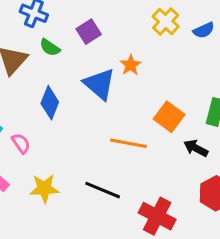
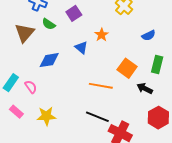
blue semicircle: (204, 30) -> (149, 35), moved
blue triangle: (99, 84) -> (81, 48), size x0.6
blue diamond: (50, 103) -> (49, 60), turned 60
black line: (103, 190) -> (97, 117), moved

